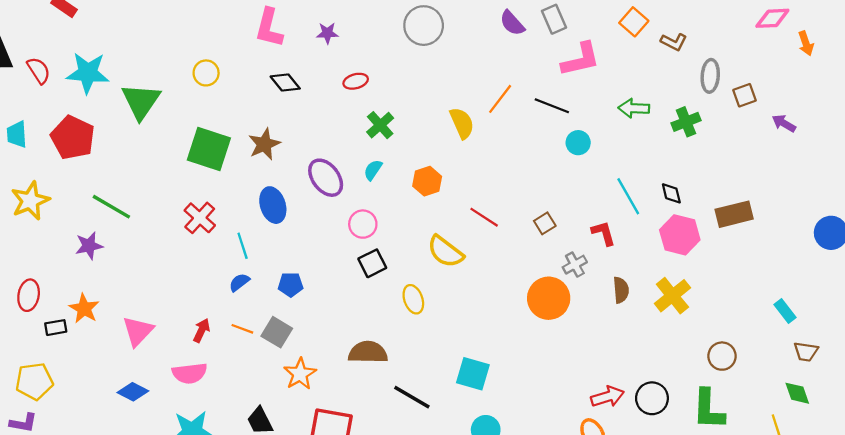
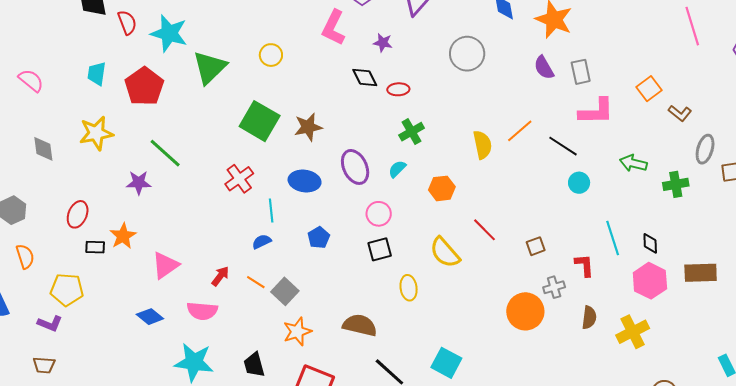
black diamond: (285, 82) -> (365, 77), moved
blue ellipse: (273, 205) -> (305, 181), turned -76
blue pentagon: (291, 285) -> (319, 238), moved, turned 30

